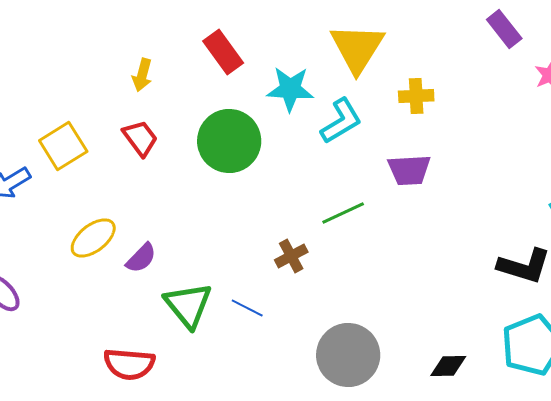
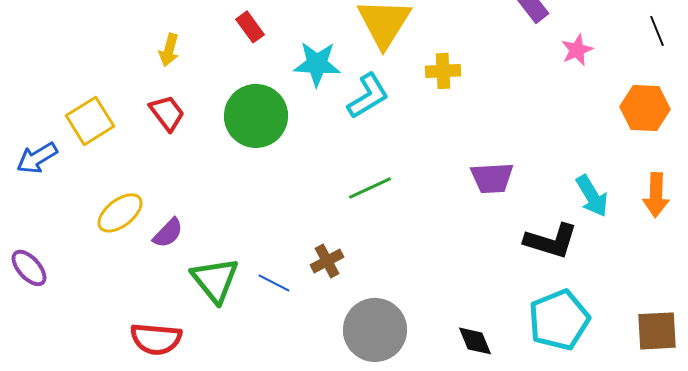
red rectangle: (223, 52) -> (250, 27), size x0.7
purple trapezoid: (409, 170) -> (492, 178), moved
brown cross: (291, 256) -> (327, 261), moved
black diamond: (448, 366) -> (475, 341), turned 69

